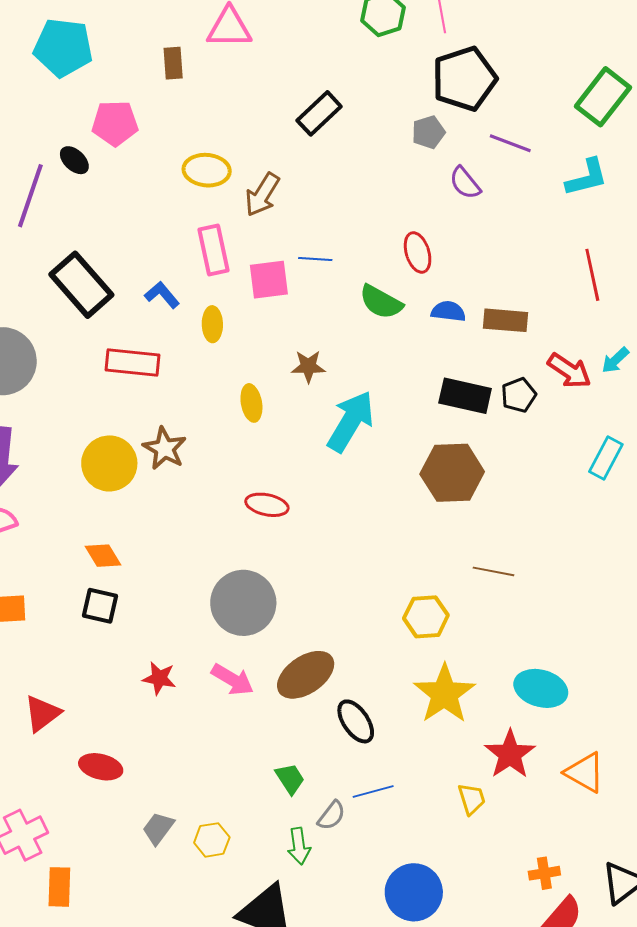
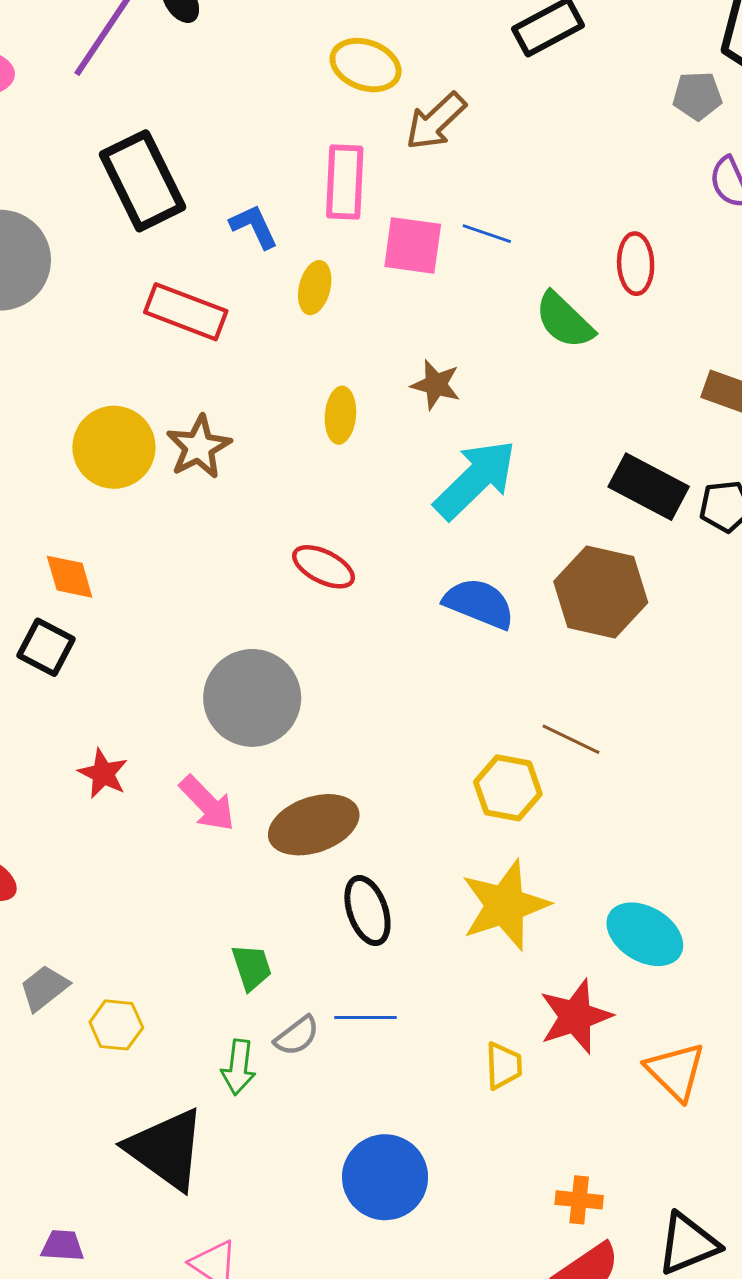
blue semicircle: (448, 311) -> (479, 603), moved, size x1.4
brown line: (494, 571) -> (571, 739), moved

